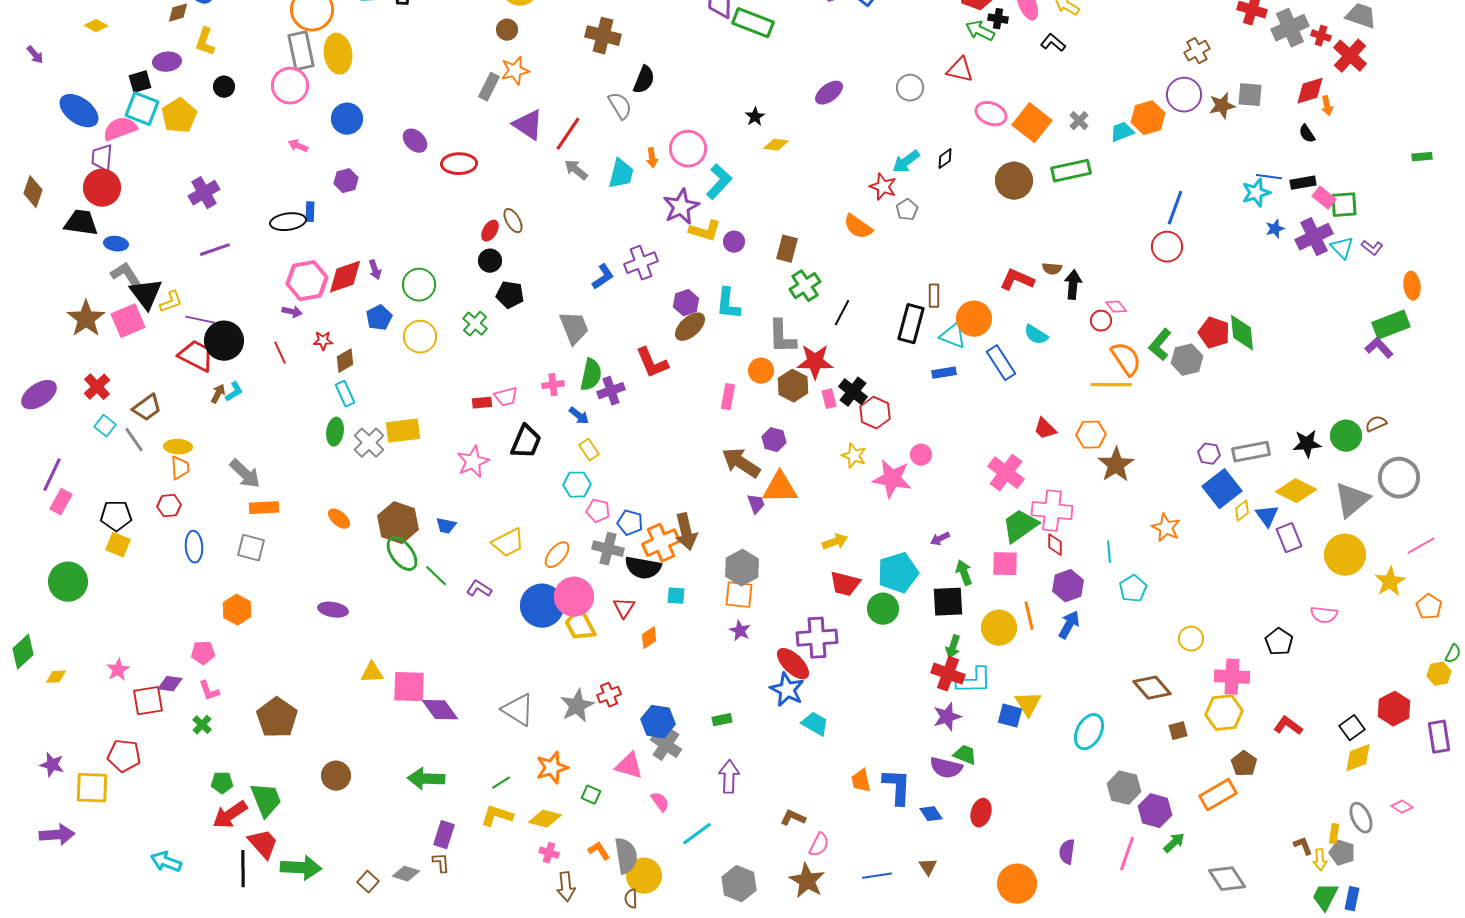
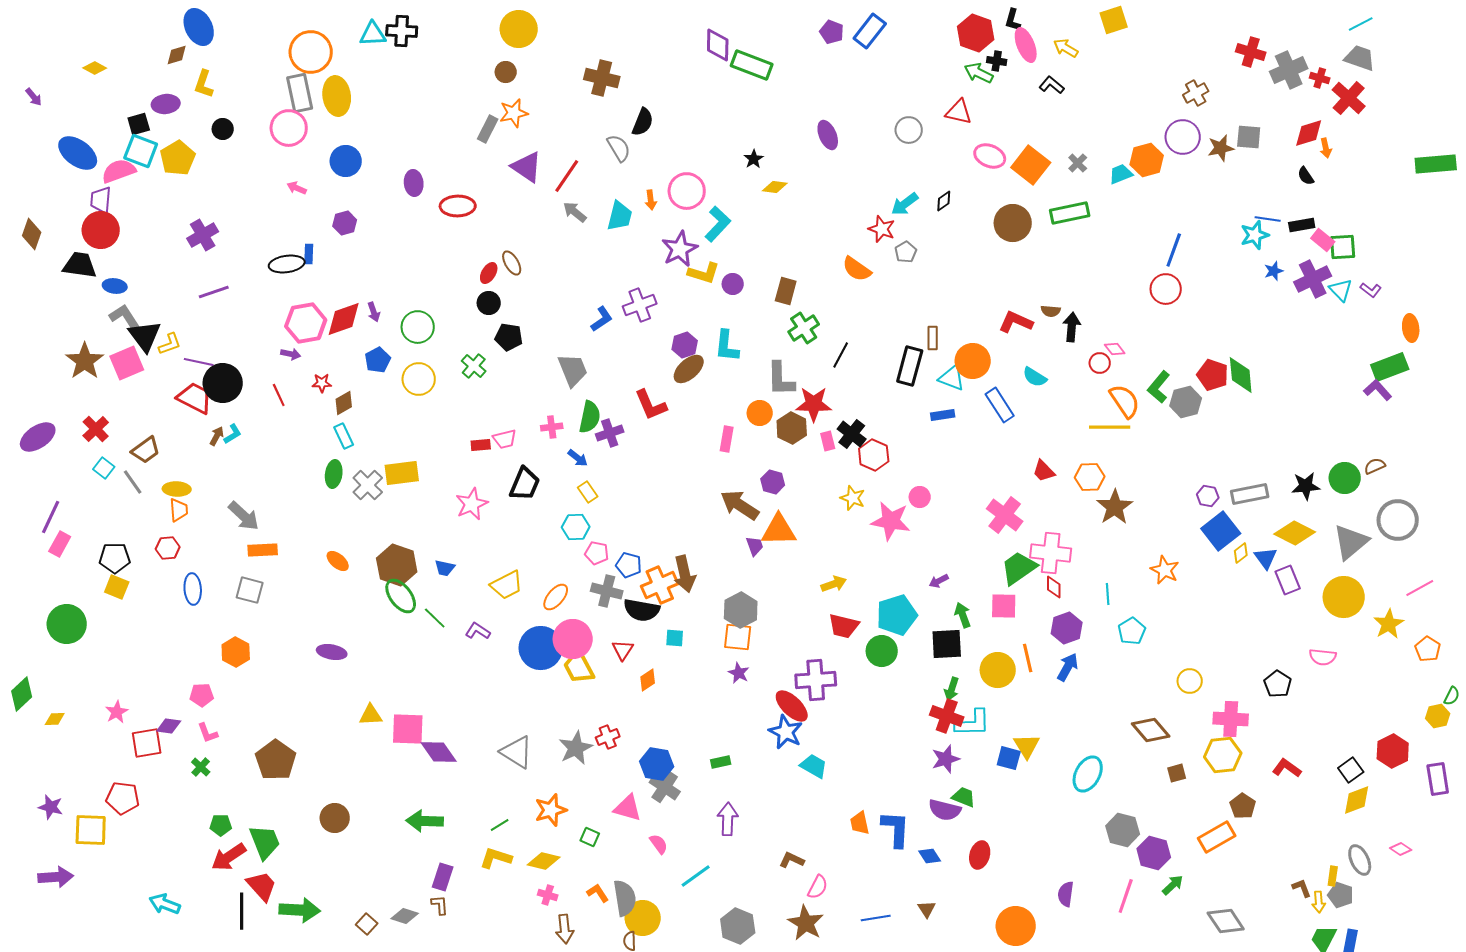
purple ellipse: (829, 93) -> (828, 135), turned -76
purple ellipse: (415, 141) -> (414, 183), turned 40
green rectangle: (1422, 157) -> (1436, 164), moved, size x2.0

